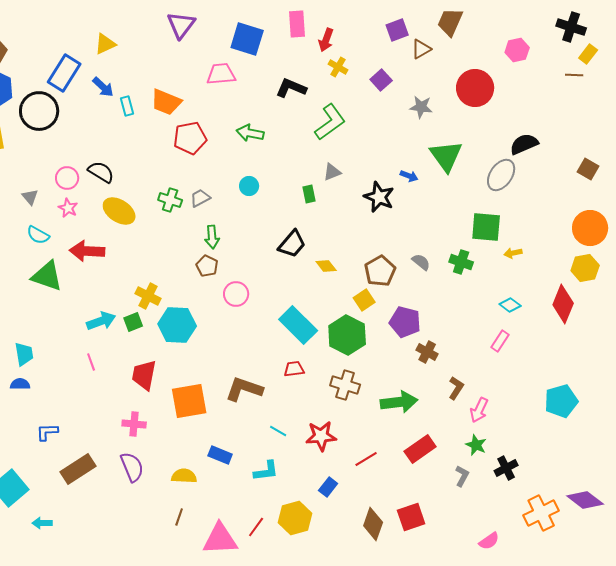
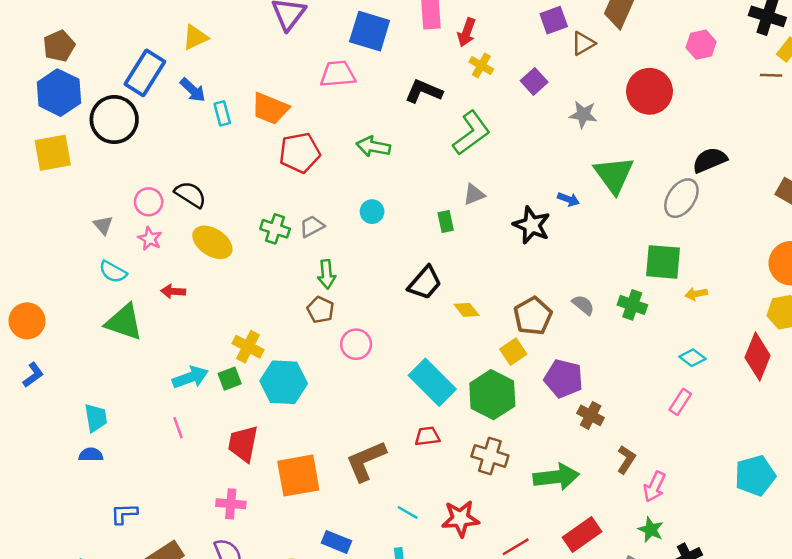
red arrow: (87, 251) -> (173, 291), size x0.6
brown L-shape: (244, 389) -> (366, 461), turned -42

